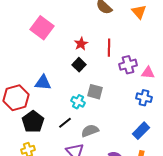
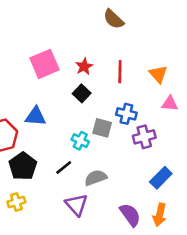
orange triangle: (139, 12) -> (158, 74), moved
pink square: (42, 28) -> (45, 64), moved, turned 30
purple cross: (128, 65) -> (144, 137), moved
blue cross: (144, 98) -> (126, 114), moved

